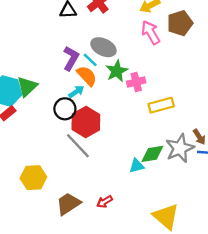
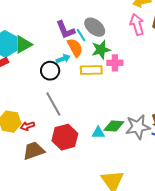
purple L-shape: (71, 58) -> (65, 30), turned 115
yellow rectangle: (161, 105) -> (91, 70), moved
red hexagon: (86, 122) -> (65, 137), moved
red arrow: (105, 202) -> (28, 126), moved

